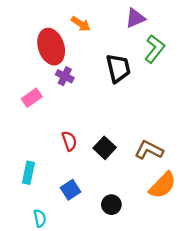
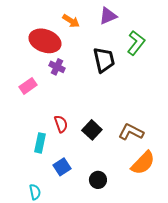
purple triangle: (135, 18) -> (108, 16), moved
red ellipse: (51, 47) -> (45, 41), turned -52
cyan rectangle: (28, 173) -> (40, 143), moved

